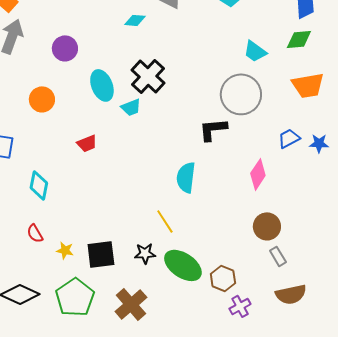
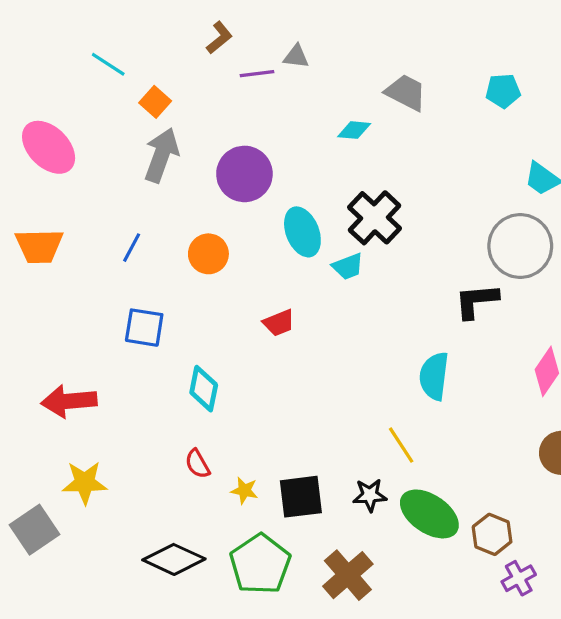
purple circle: (65, 48) -> (244, 174), size x1.4

